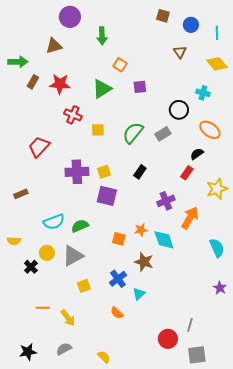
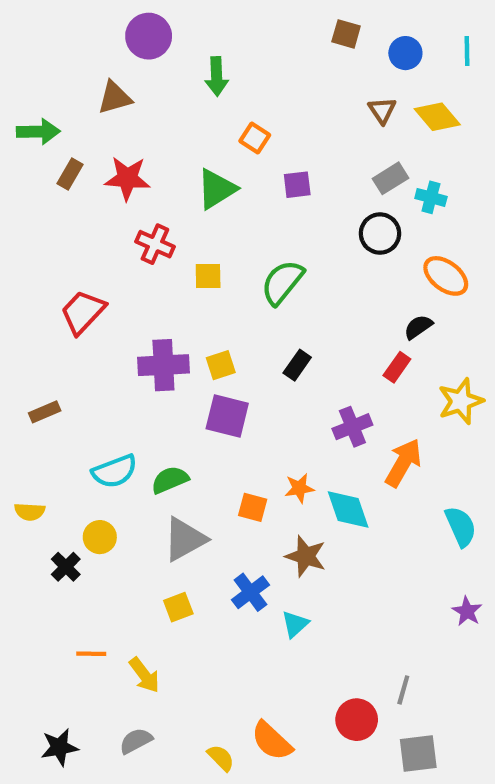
cyan line: (217, 33) -> (467, 51), moved
yellow diamond: (217, 64) -> (437, 117), moved
gray rectangle: (163, 134) -> (391, 178), moved
gray triangle: (73, 256) -> (185, 539), moved
orange semicircle: (117, 313) -> (272, 741), moved, size x1.5

